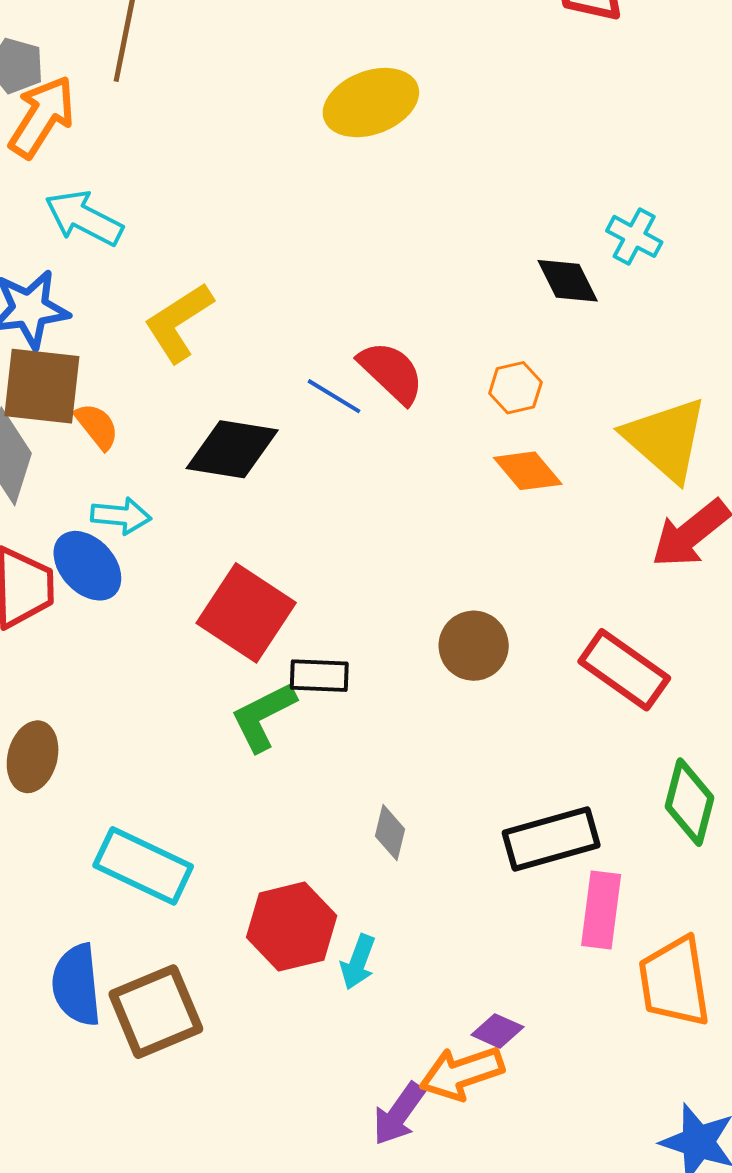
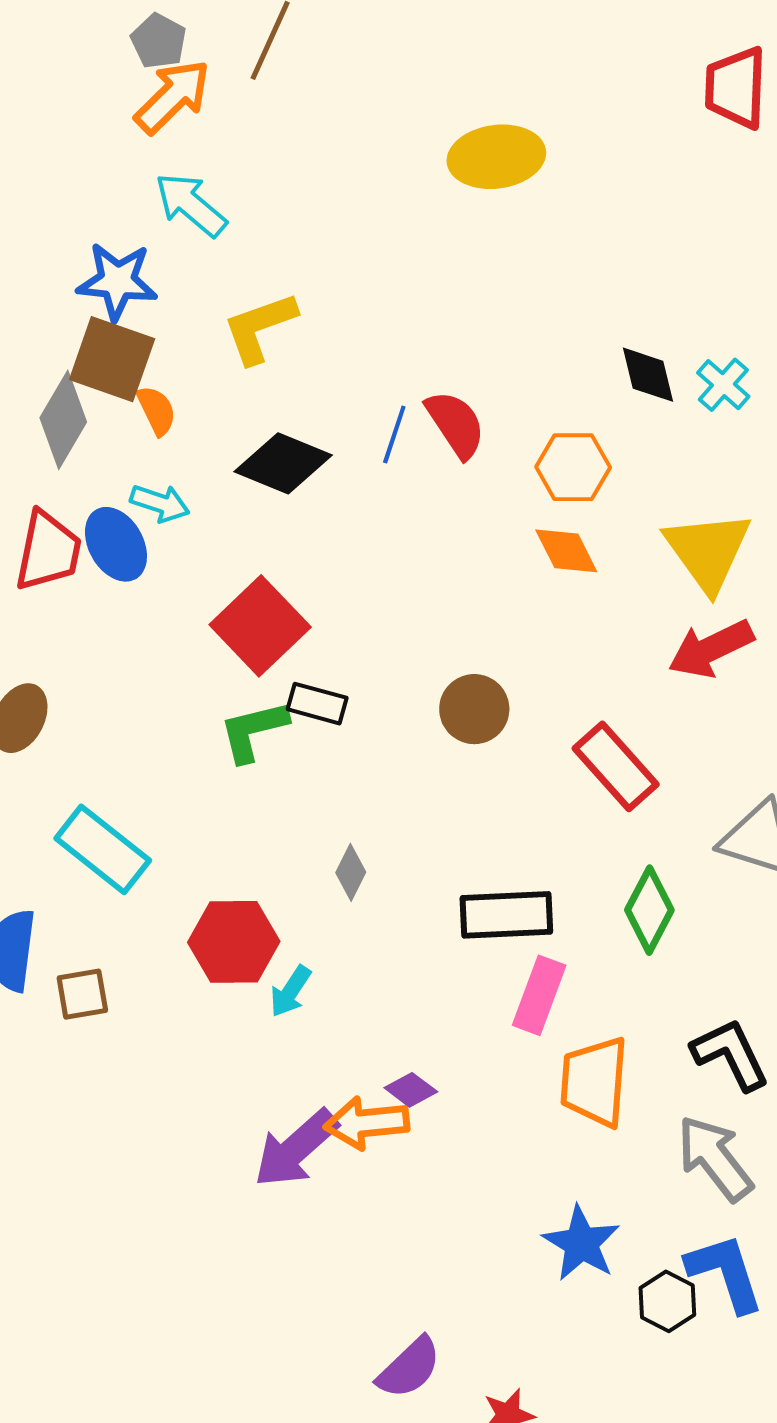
cyan cross: (634, 236) -> (723, 385), moved
orange hexagon: (515, 388) -> (573, 467), size x1.4
blue line: (334, 396) -> (394, 435), turned 64
brown square: (156, 1012) -> (82, 994), size x0.6
purple arrow: (399, 1114) -> (296, 1148), size x1.4

